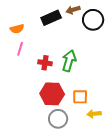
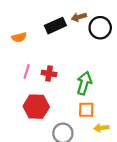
pink line: (20, 49) -> (27, 71), moved
green arrow: (69, 61) -> (84, 83), moved
red hexagon: (52, 94) -> (36, 107), moved

